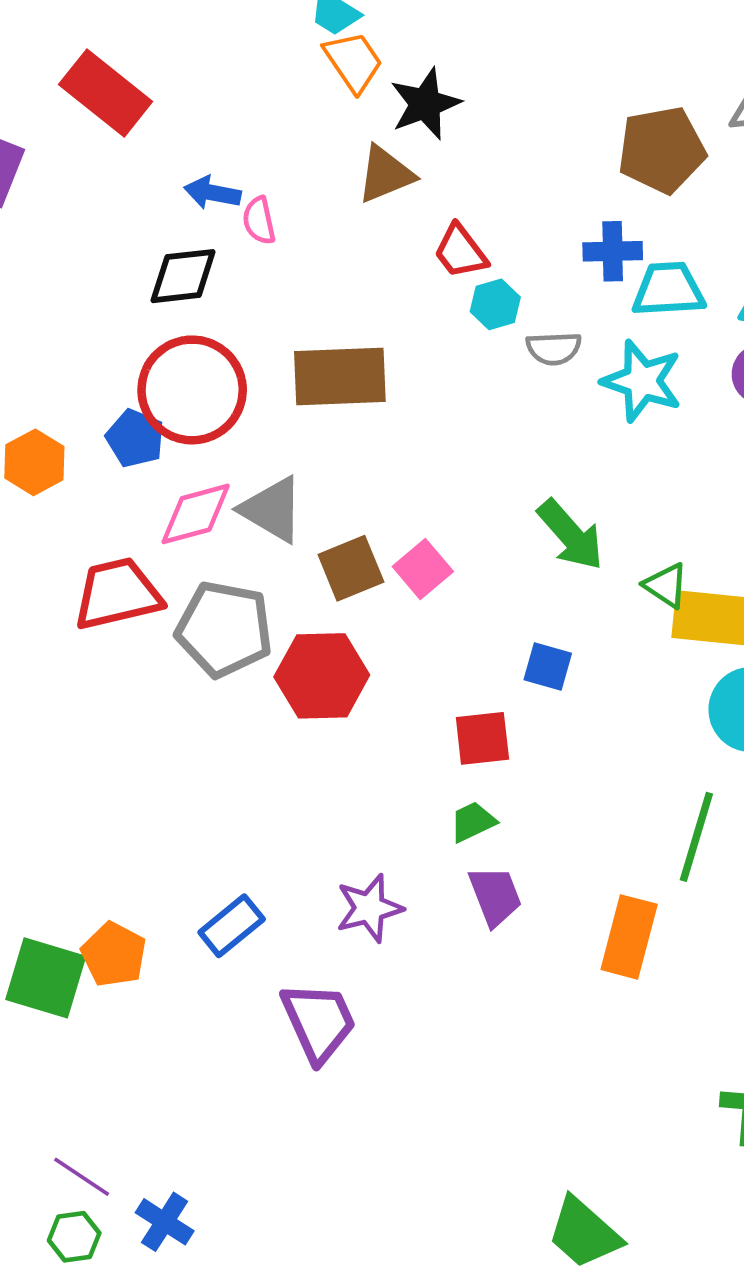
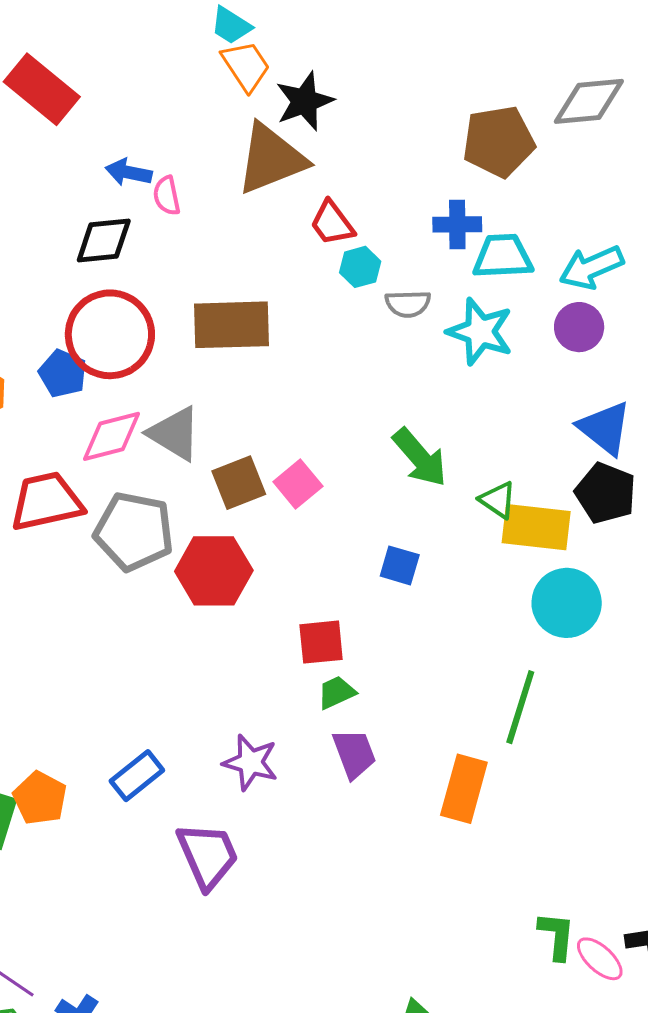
brown triangle: (385, 174) -> (271, 159), size x1.5
red square: (482, 738) -> (321, 642), moved
purple star: (369, 908) -> (250, 762), turned 30

